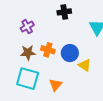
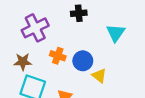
purple cross: (27, 27) -> (35, 28), size x1.6
brown star: (28, 53) -> (23, 62), moved

